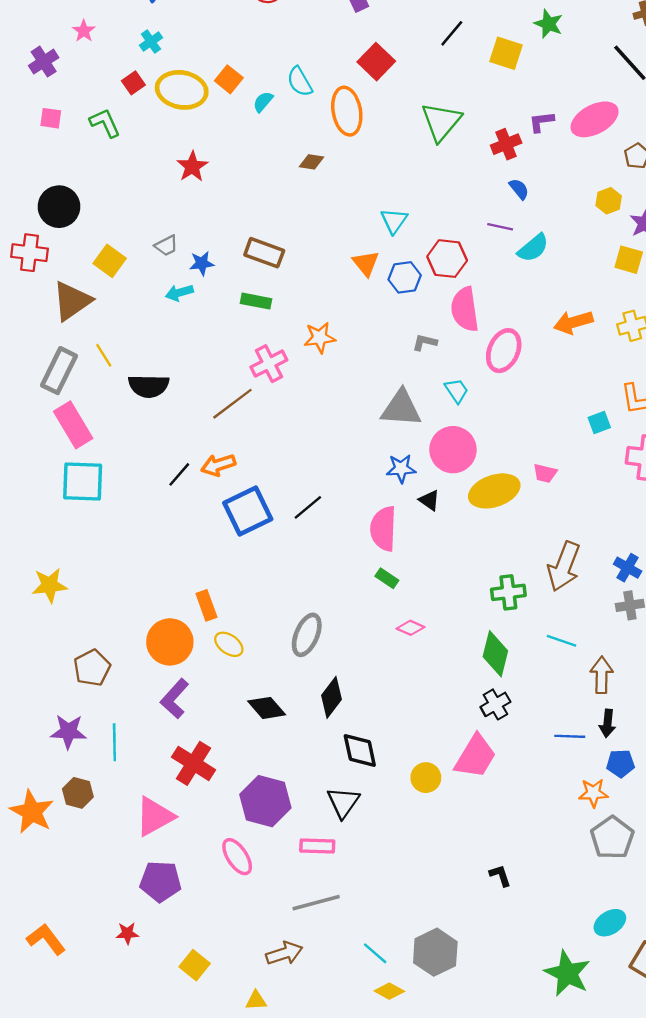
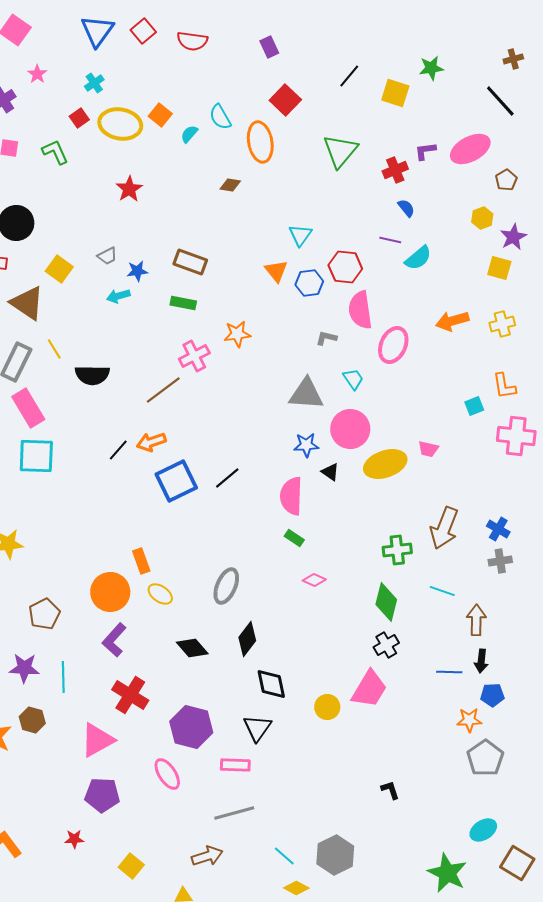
green star: (549, 24) -> (431, 68), turned -30
brown triangle: (72, 301) -> (27, 303), turned -51

